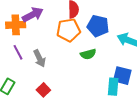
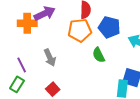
purple line: (18, 52) -> (22, 65), moved
green semicircle: (88, 54) -> (99, 55), turned 77

